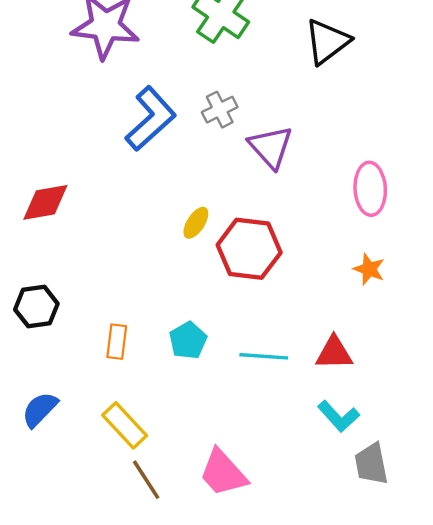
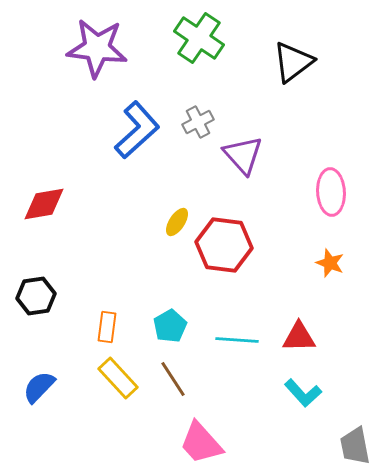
yellow rectangle: (125, 425) -> (118, 378), moved
gray trapezoid: (371, 464) -> (355, 446), moved
brown line: (146, 480) -> (173, 379), moved

